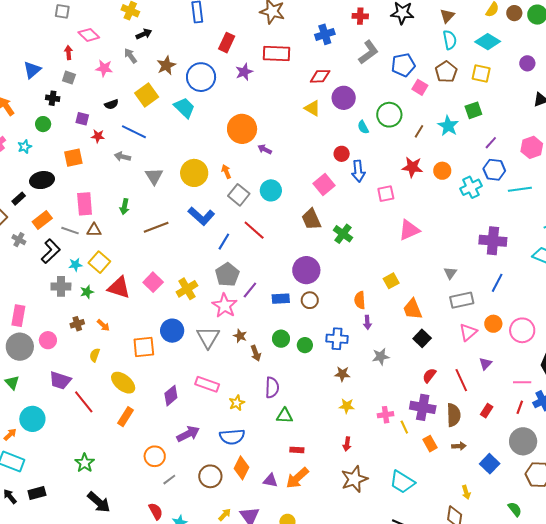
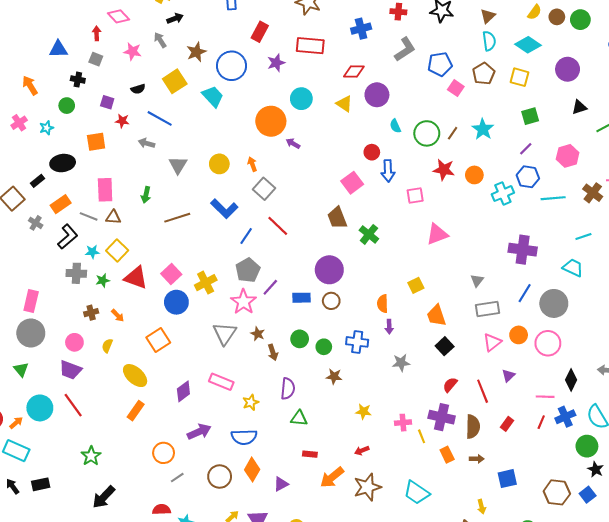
purple circle: (527, 63) -> (568, 69), size x1.5
blue triangle: (32, 70) -> (58, 49), turned 36
green square: (473, 110) -> (530, 116), moved
green circle: (389, 115) -> (427, 133), moved
yellow circle: (194, 173) -> (219, 164), size x0.7
cyan circle: (271, 190) -> (301, 99), moved
blue circle: (172, 331) -> (176, 302), moved
pink circle: (48, 340) -> (74, 342), moved
orange square: (144, 347) -> (158, 340), turned -30
brown star: (342, 374) -> (334, 376), moved
red line: (84, 402) -> (73, 405), moved
gray circle: (523, 441) -> (554, 303), moved
red arrow: (347, 444) -> (362, 451), turned 56
blue square: (490, 464) -> (507, 479), turned 30
orange arrow: (297, 478) -> (332, 477), moved
purple triangle: (270, 480) -> (281, 484), turned -42
black arrow: (99, 502) -> (104, 497), turned 90
red semicircle: (156, 511) -> (162, 509), turned -66

